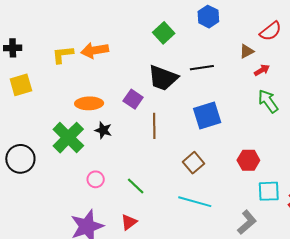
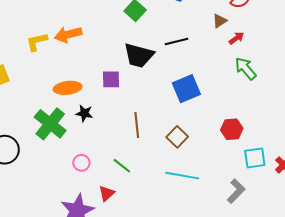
purple square: (133, 99) -> (111, 79), turned -30
brown line: (154, 126) -> (137, 125), moved
red triangle: (129, 222) -> (107, 193), moved

